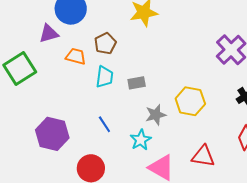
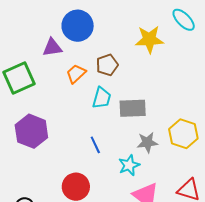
orange trapezoid: (76, 56) -> (76, 74), turned -65
gray rectangle: (137, 83) -> (133, 108), size x1.5
purple hexagon: (52, 134) -> (31, 131), moved

